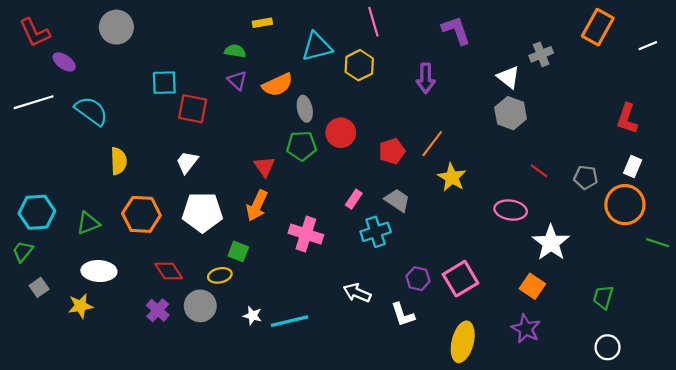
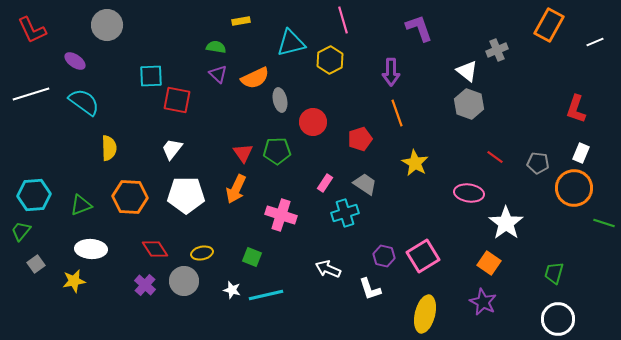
purple ellipse: (64, 62) -> (75, 61), moved
orange line: (432, 144) -> (397, 113), moved, turned -56
green pentagon: (302, 146) -> (277, 151), moved
green square: (238, 251) -> (252, 257), moved
white circle: (608, 347) -> (558, 319), size x1.4

